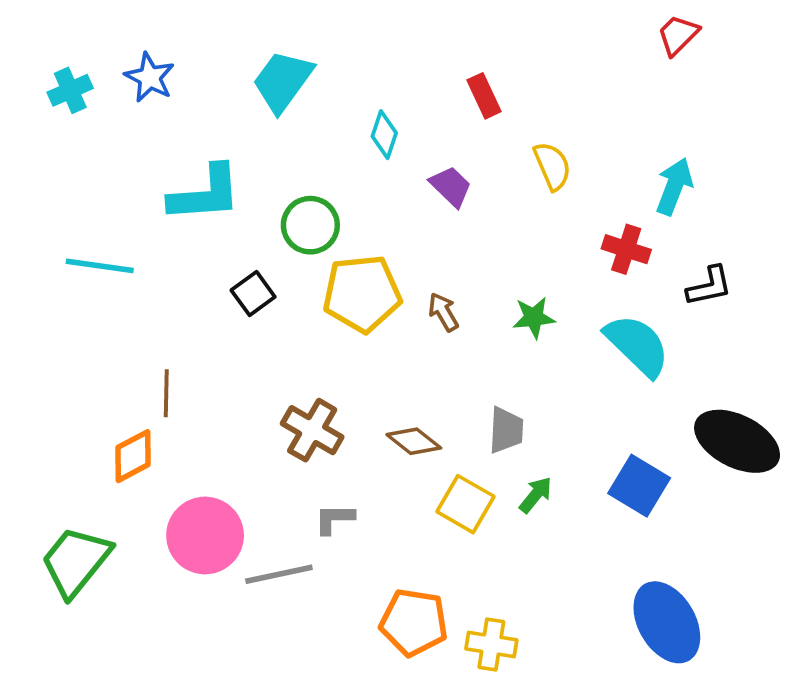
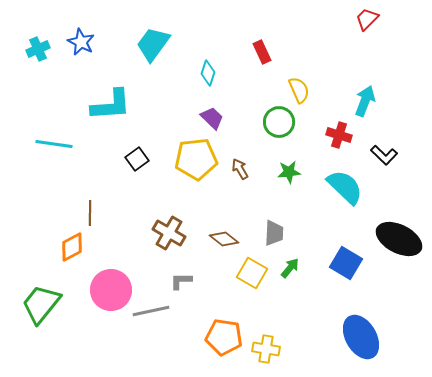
purple trapezoid: (451, 186) -> (212, 118), moved
green circle: (310, 225) -> (279, 122), moved
black L-shape: (709, 286) -> (384, 155), turned 56

